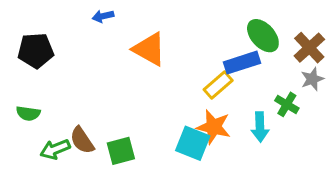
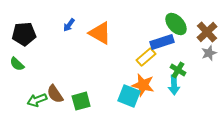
blue arrow: (103, 16) -> (69, 25), moved, turned -40
green cross: (287, 104) -> (178, 70), moved
green semicircle: (28, 113) -> (17, 64), moved, turned 35

